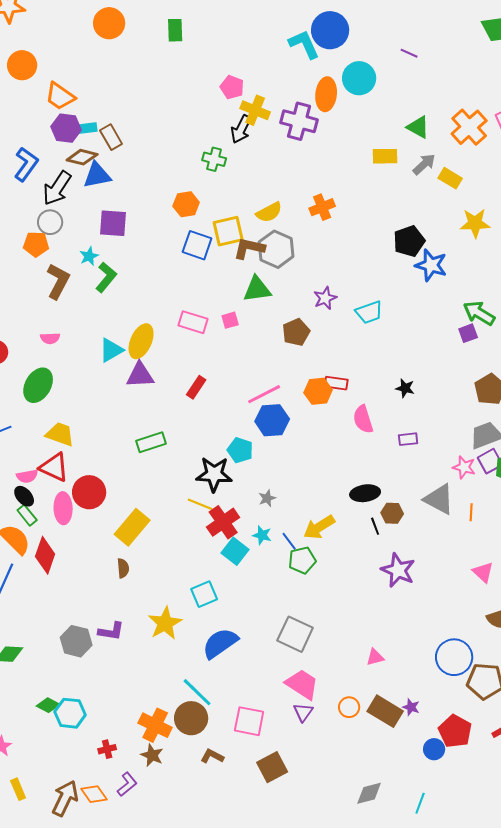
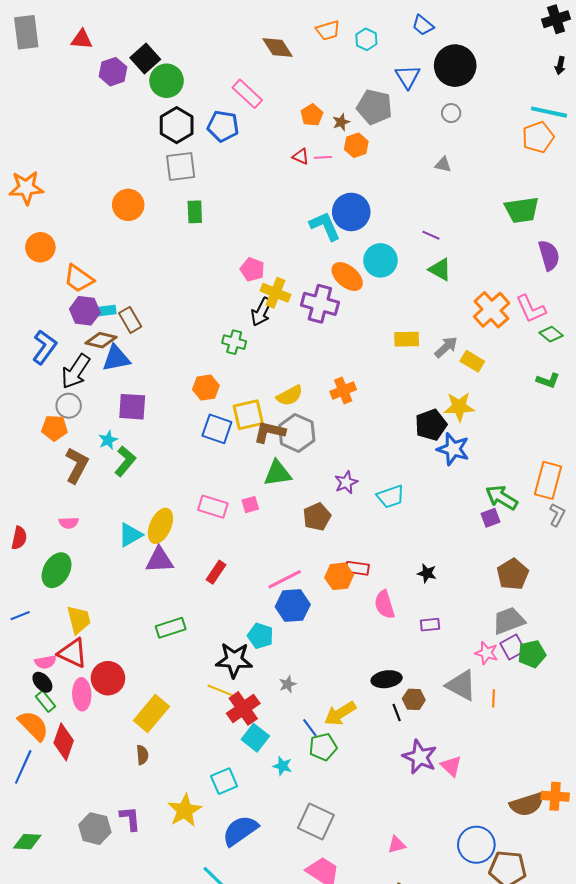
orange ellipse: (326, 94) -> (347, 277), turned -56
green triangle: (418, 127) -> (440, 269), moved
yellow star: (475, 223) -> (459, 407), moved
yellow trapezoid: (60, 434) -> (79, 620), turned 56
cyan star: (262, 535) -> (283, 766), moved
pink triangle: (483, 572) -> (451, 766), moved
purple L-shape: (111, 631) -> (130, 818), turned -104

